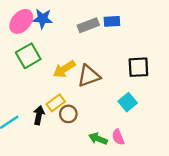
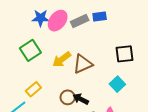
pink ellipse: (21, 21) -> (58, 21), moved
yellow rectangle: (56, 103) -> (33, 89), moved
black arrow: (39, 115) -> (81, 99), moved, turned -70

